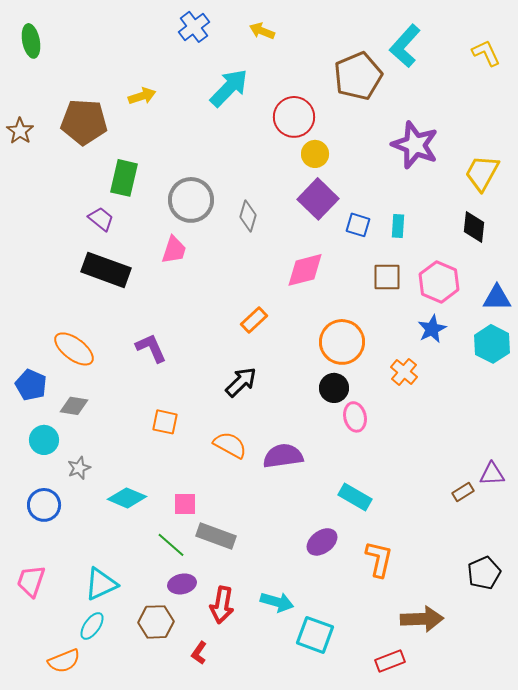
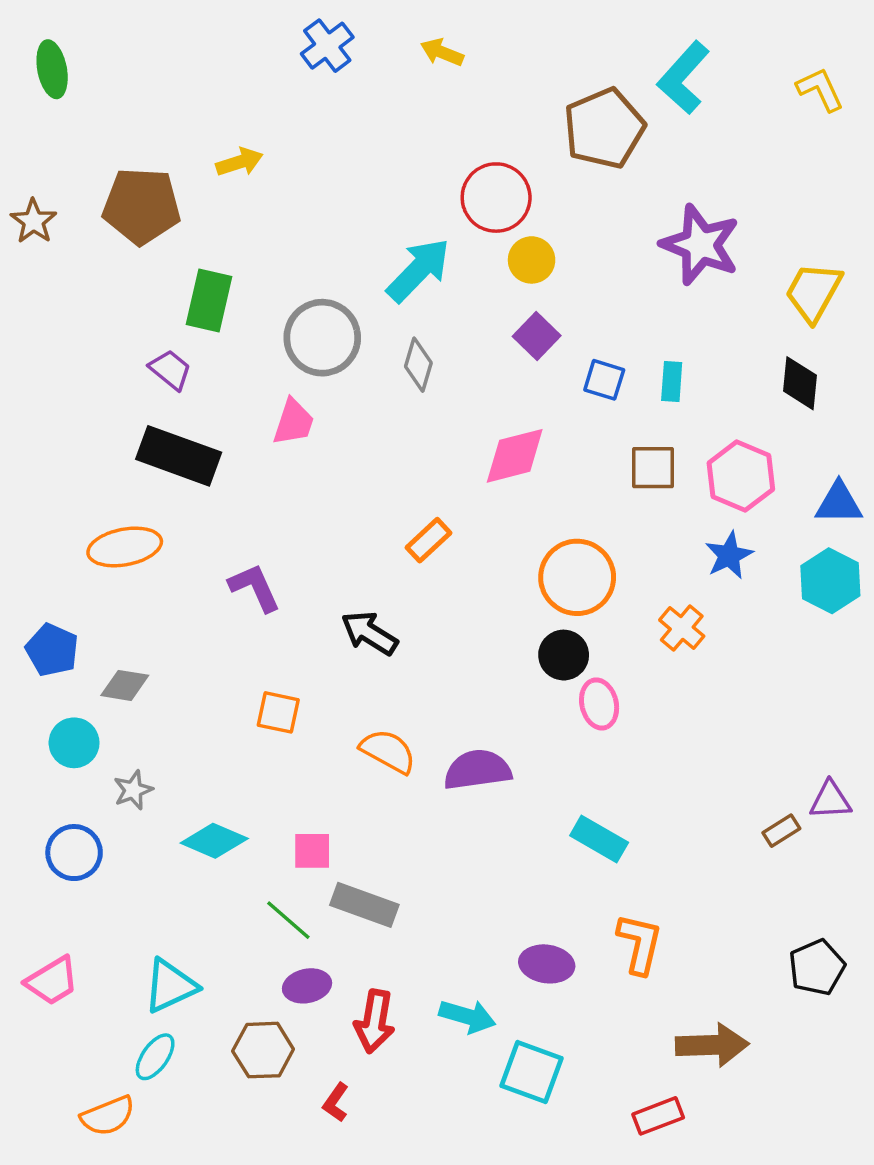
cyan arrow: (229, 88) -> (418, 270), moved
purple square: (318, 199) -> (537, 336), size x0.7
orange ellipse: (74, 349) -> (125, 547), moved, turned -48
black arrow: (241, 382) -> (369, 633), moved, turned -104
purple ellipse: (322, 542) -> (547, 964), moved, turned 44
pink trapezoid: (31, 581) -> (52, 981), turned -140

